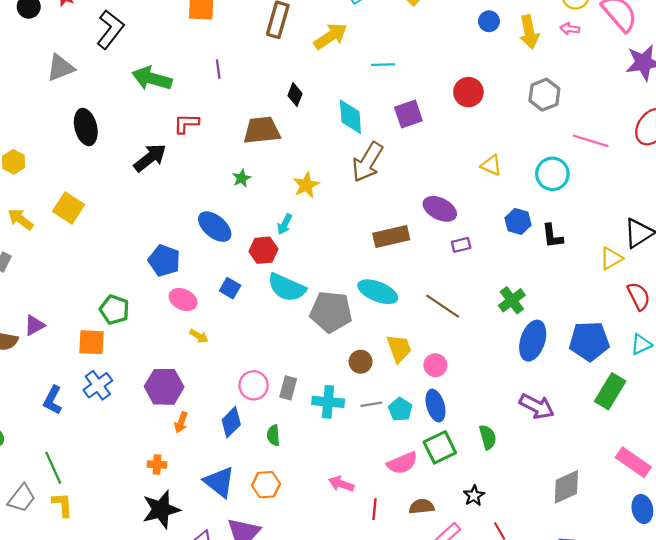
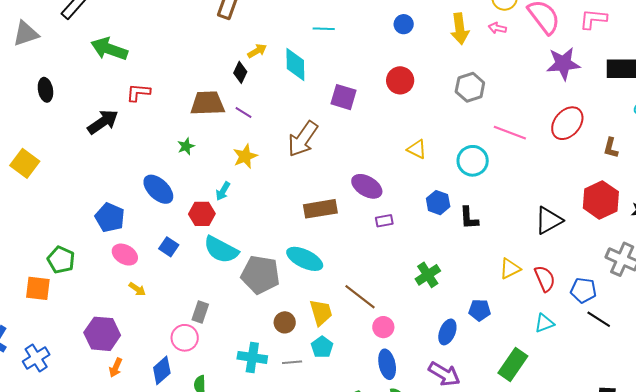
blue circle: (489, 21) -> (404, 24), moved
yellow arrow: (331, 36) -> (257, 51), moved, size x0.6
cyan line: (383, 65) -> (324, 29), moved
purple line: (218, 69) -> (243, 112), moved, turned -54
purple square: (408, 114) -> (343, 97), turned 32
cyan diamond: (350, 117) -> (295, 65), moved
black ellipse: (86, 127) -> (45, 90), size x0.7
yellow triangle: (611, 258) -> (510, 269), moved
brown line: (443, 306) -> (360, 297), moved
blue ellipse: (533, 341) -> (447, 332), moved, size x0.7
blue pentagon: (589, 341) -> (480, 310), moved, size x0.6
pink circle: (435, 365) -> (383, 327), moved
blue cross: (98, 385) -> (36, 358), moved
gray rectangle: (288, 388) -> (200, 312), moved
blue ellipse: (435, 406) -> (387, 364), moved
cyan pentagon: (400, 409) -> (322, 347), moved

